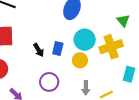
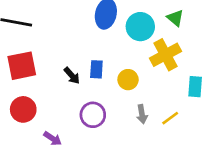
cyan circle: (85, 40) -> (140, 27), moved

